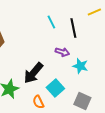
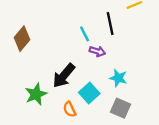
cyan line: (51, 22) -> (85, 34), moved
cyan star: (80, 66) -> (118, 78), moved

